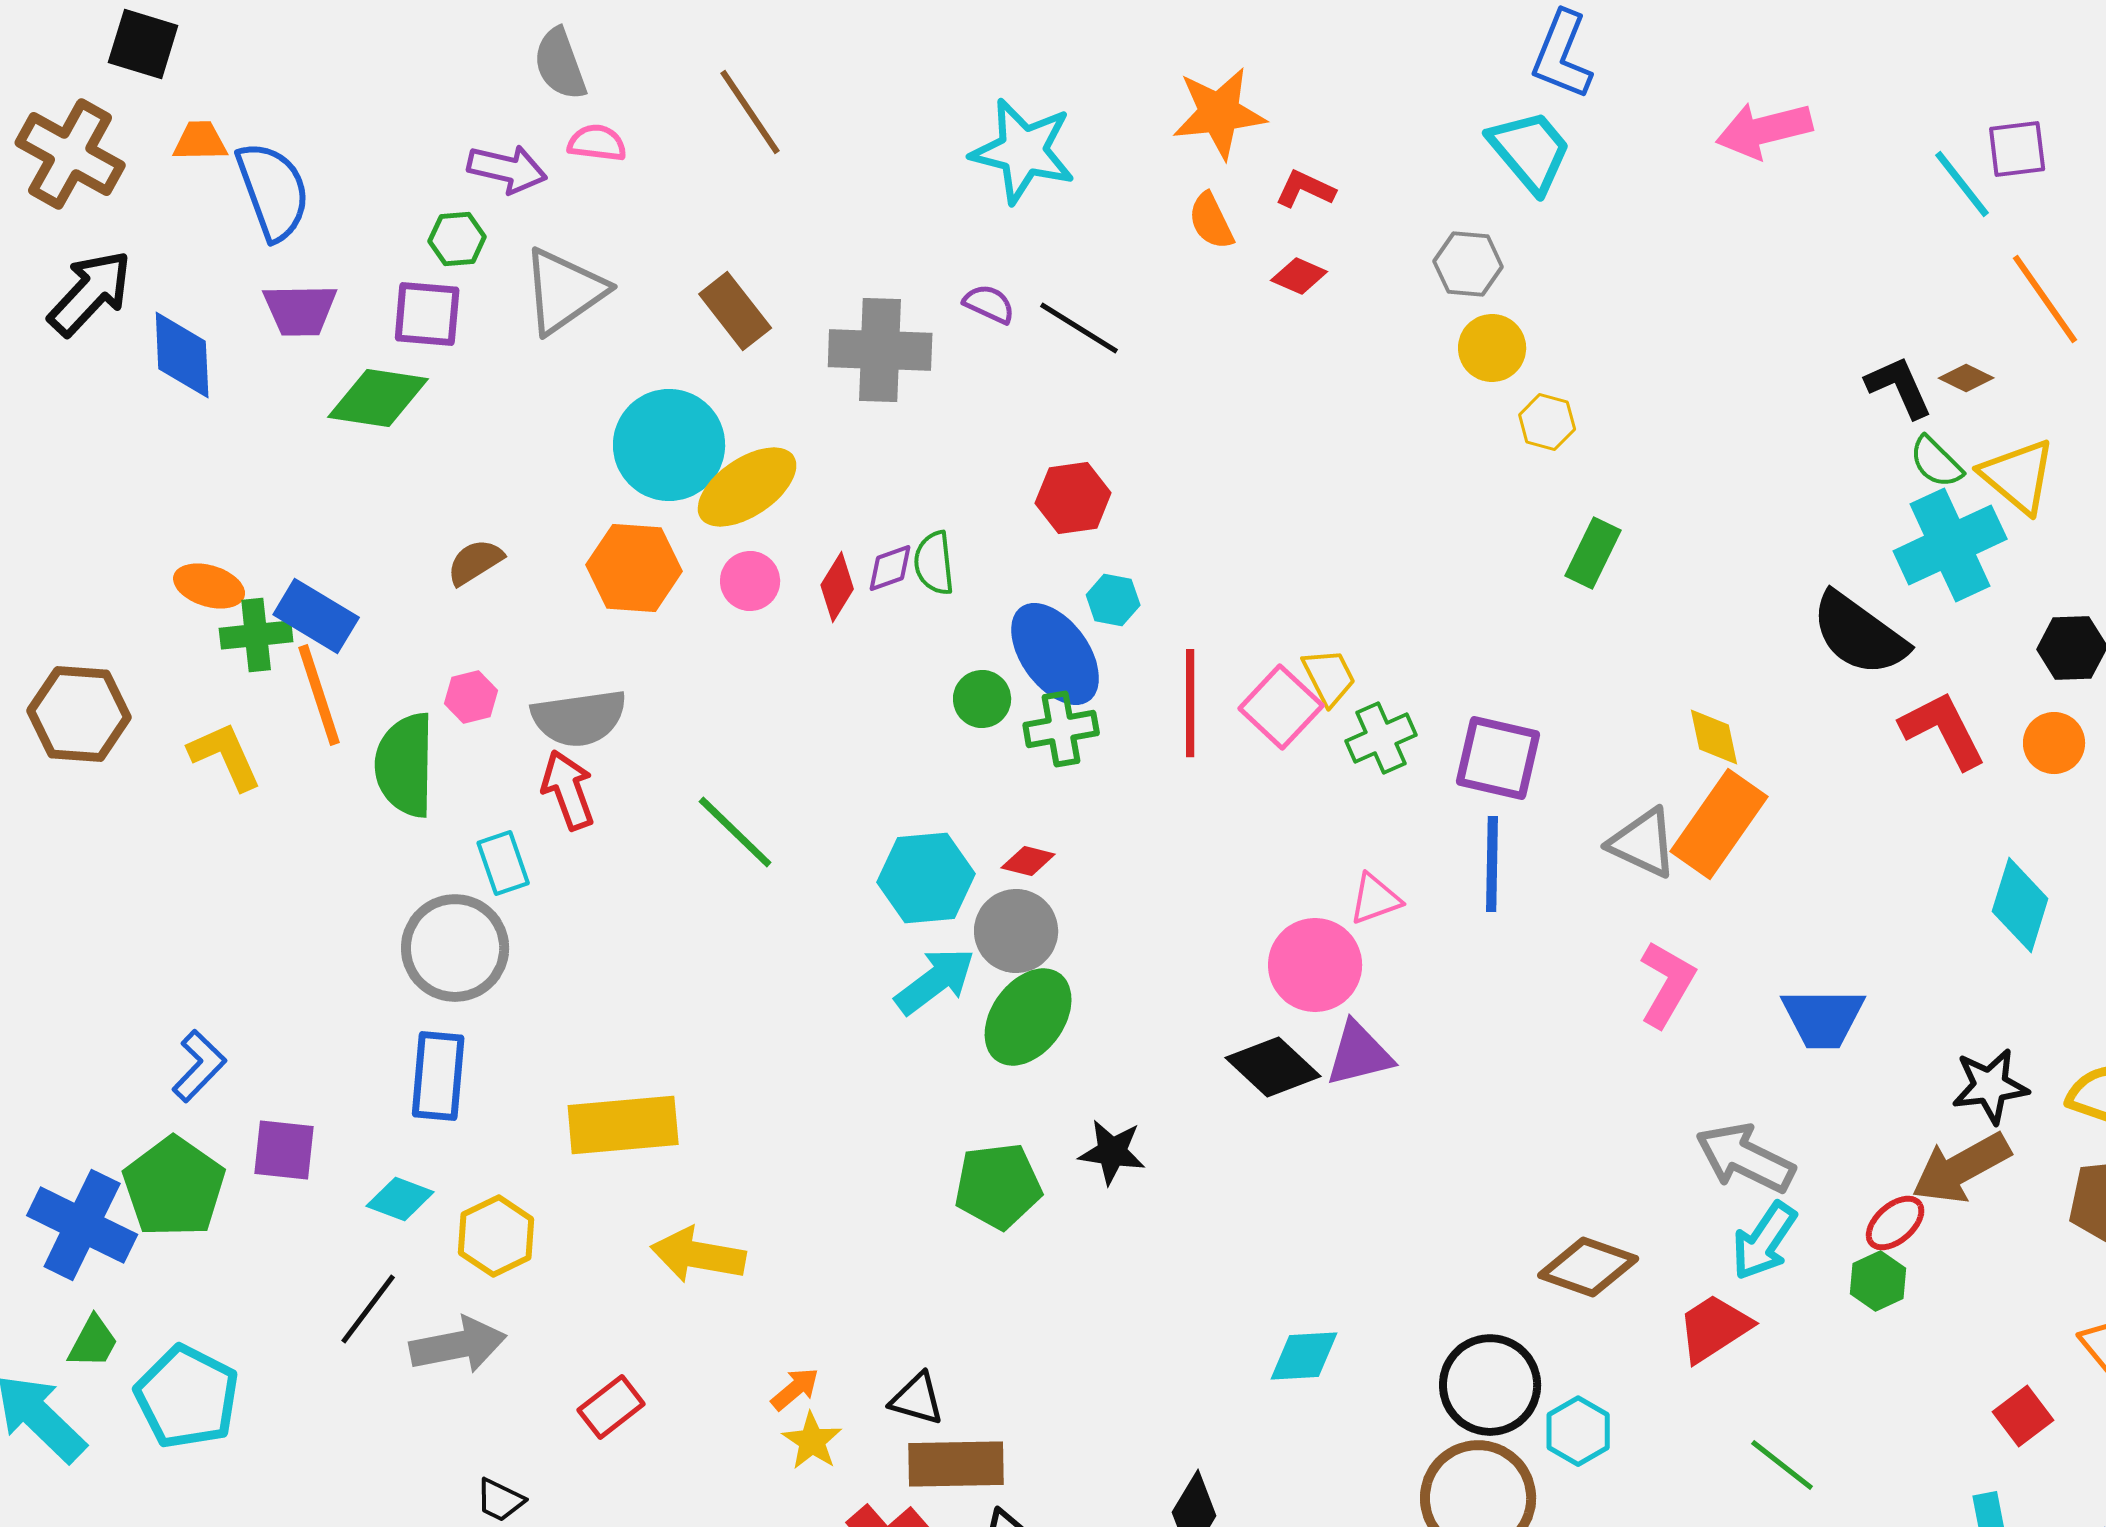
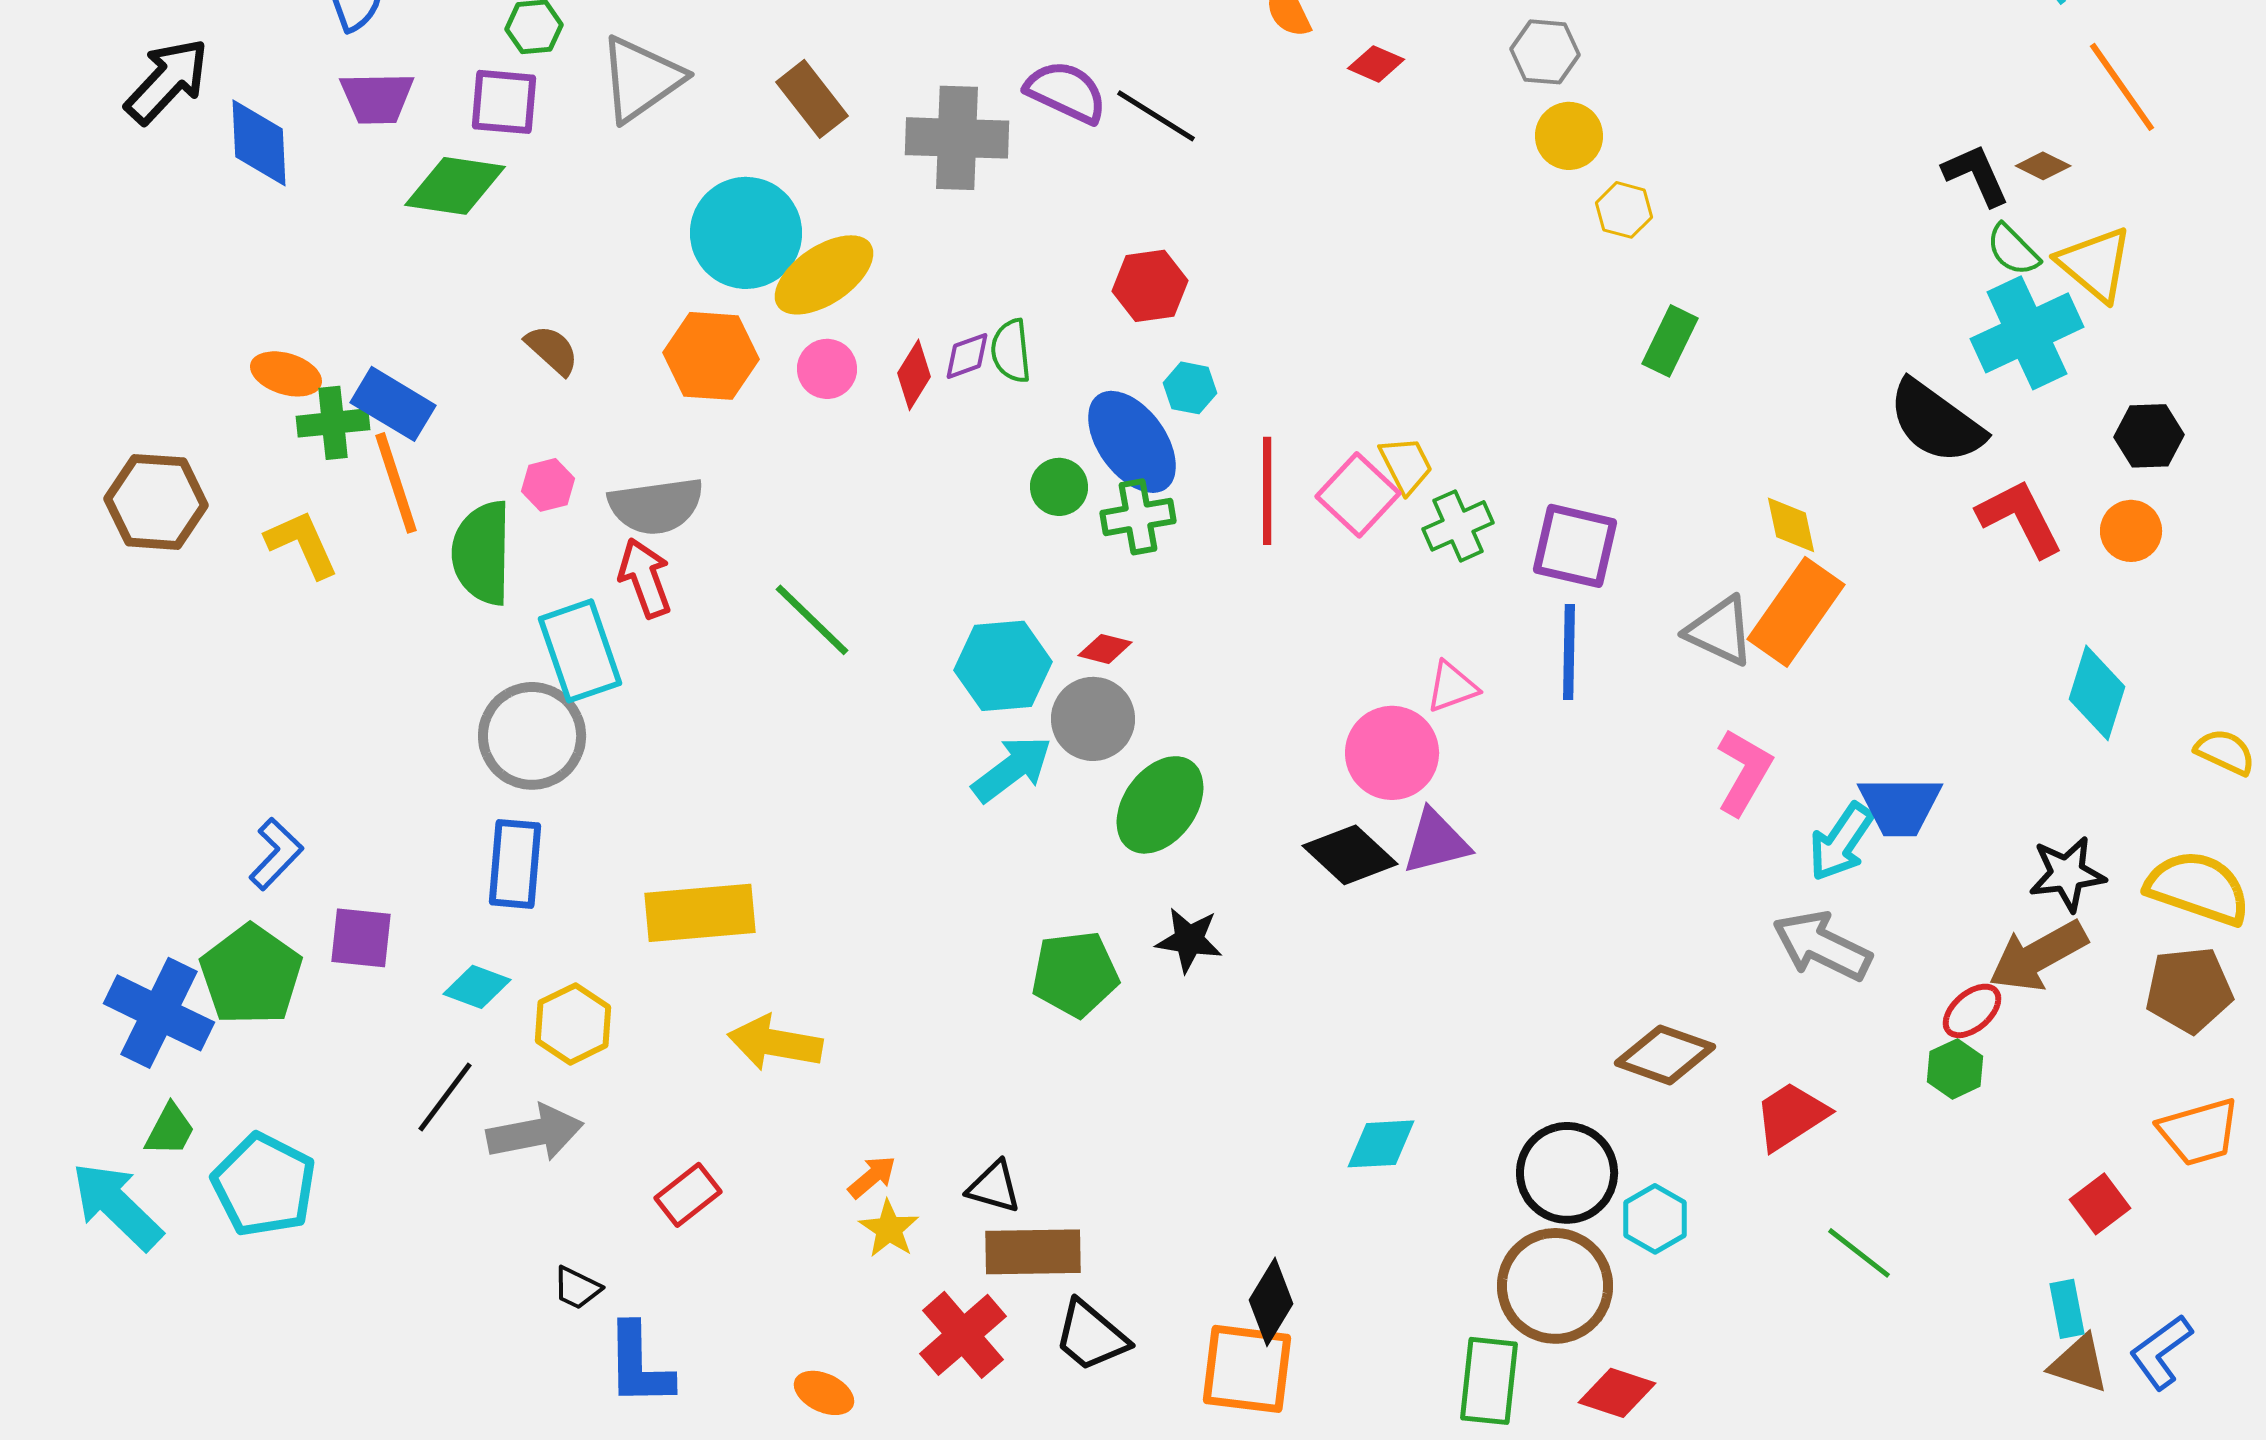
purple semicircle: (989, 304) -> (1066, 92), size x1.6
brown semicircle: (475, 562) -> (552, 350), turned 74
cyan rectangle: (503, 863) -> (580, 651), size x1.6
green ellipse: (1028, 1017) -> (1160, 805), moved
cyan arrow: (1764, 1241) -> (1841, 842), moved

